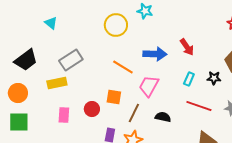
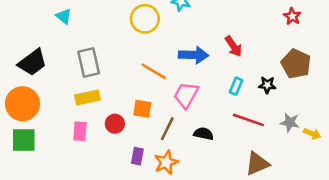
gray rectangle: (71, 60) -> (89, 63), turned -70
yellow rectangle: (57, 83) -> (87, 97), moved
orange circle: (18, 93) -> (22, 104), size x1.4

